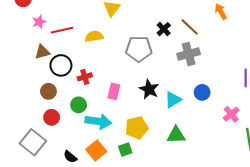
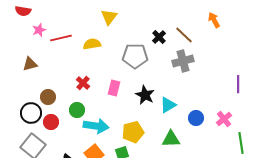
brown triangle: (42, 52) -> (30, 64), moved
black circle: (61, 65) -> (31, 113), moved
red cross: (85, 77) -> (83, 83), turned -32
pink rectangle: (114, 91) -> (114, 88), moved
blue circle: (202, 92) -> (196, 118), moved

